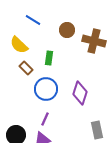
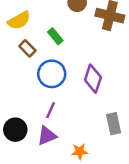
yellow semicircle: (19, 45) -> (19, 21), turned -72
green rectangle: (49, 58) -> (55, 36), turned -48

